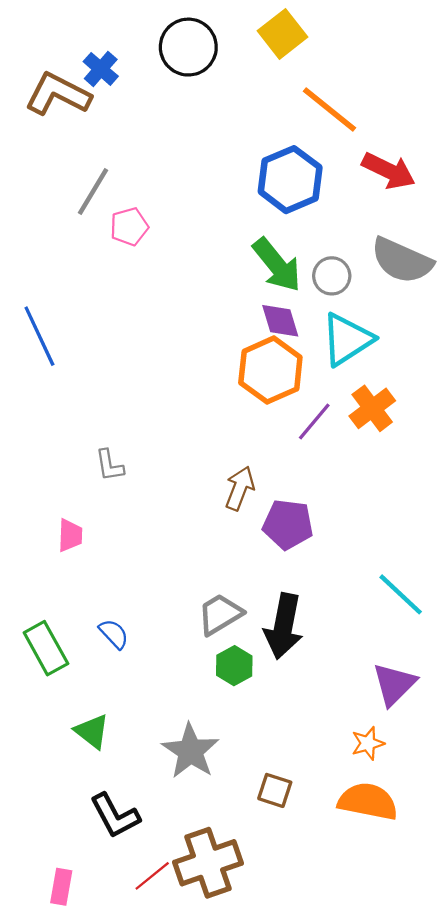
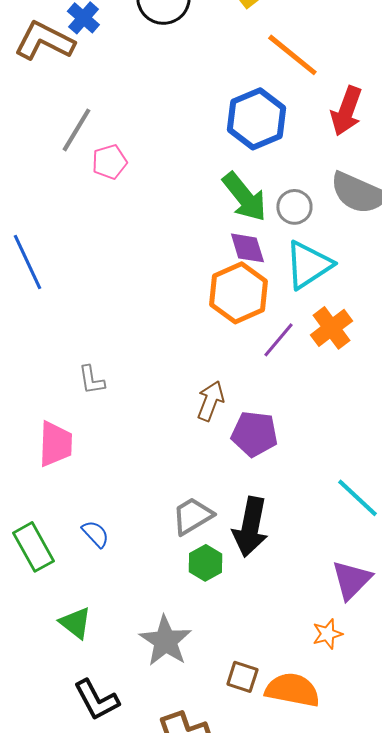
red arrow: (389, 171) -> (346, 111), turned 84
pink trapezoid: (70, 535) -> (55, 444), size x1.5
orange semicircle: (368, 801) -> (292, 690), moved

